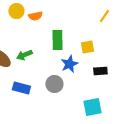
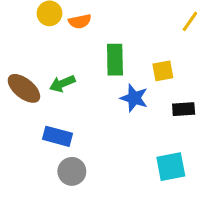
blue star: (69, 64) -> (134, 98), turned -30
gray circle: (54, 84) -> (72, 171), moved

